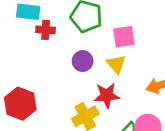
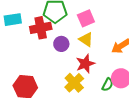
red cross: (46, 30) -> (41, 28), moved, size x1.5

